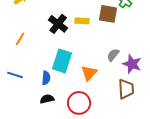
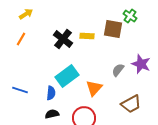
orange line: (20, 39) -> (21, 39), moved
cyan rectangle: (62, 61) -> (67, 76), turned 35
purple star: (132, 64) -> (141, 64), moved
brown trapezoid: (126, 89) -> (131, 104), turned 65

